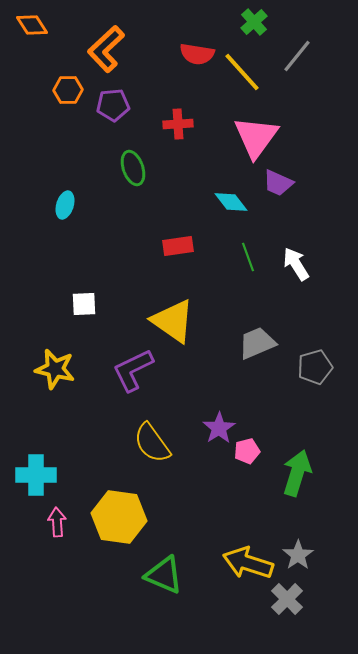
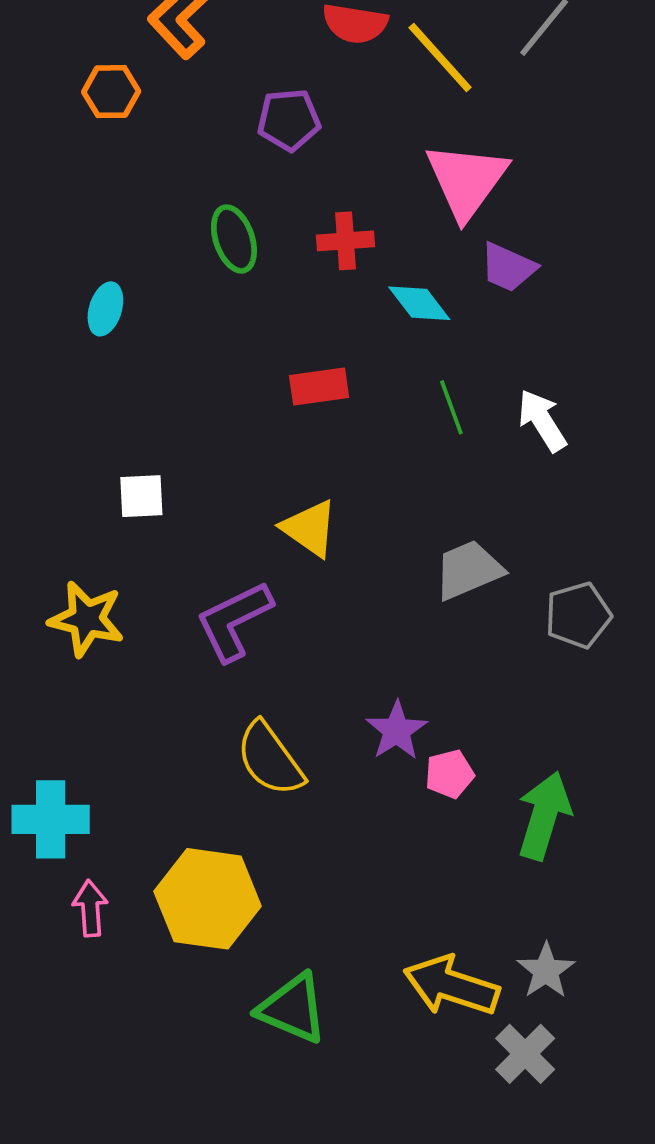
purple pentagon: (113, 105) -> (289, 120), moved
red cross: (178, 124) -> (346, 241), moved
yellow triangle: (173, 321) -> (310, 528), size x0.7

